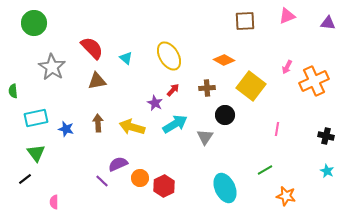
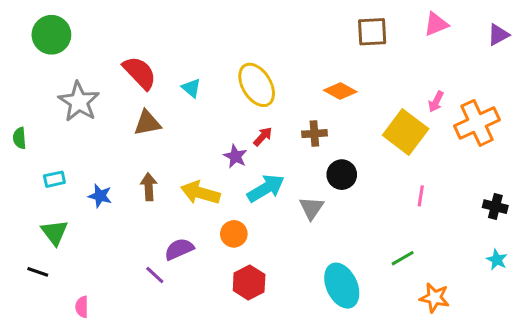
purple triangle: (328, 23) -> (498, 35), turned -35
yellow square: (251, 86) -> (406, 132), moved
cyan rectangle: (36, 118) -> (54, 179), size x0.6
orange circle: (140, 178) -> (234, 234), moved
black line: (25, 179) -> (38, 272), turned 56

